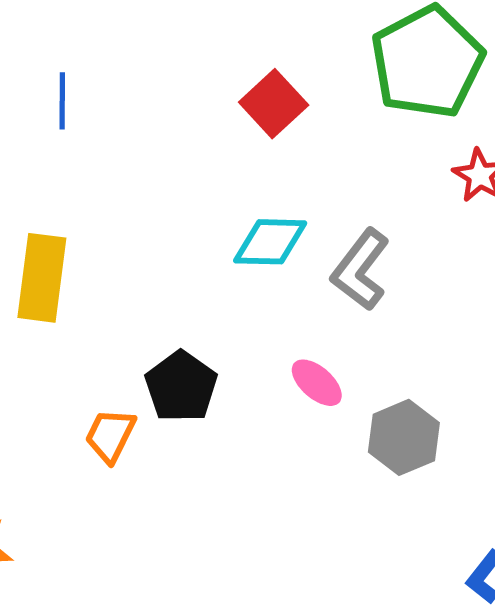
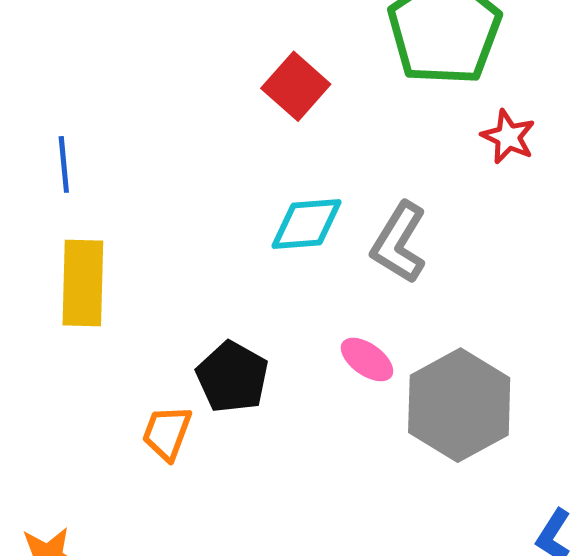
blue line: (62, 101) -> (64, 164), moved
gray hexagon: (404, 437) -> (459, 405), size x1.5

